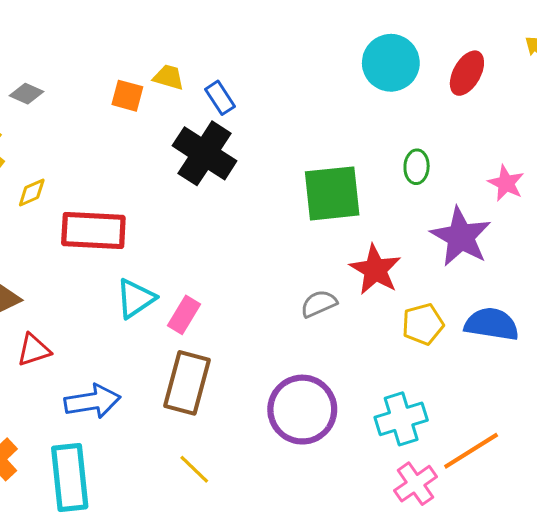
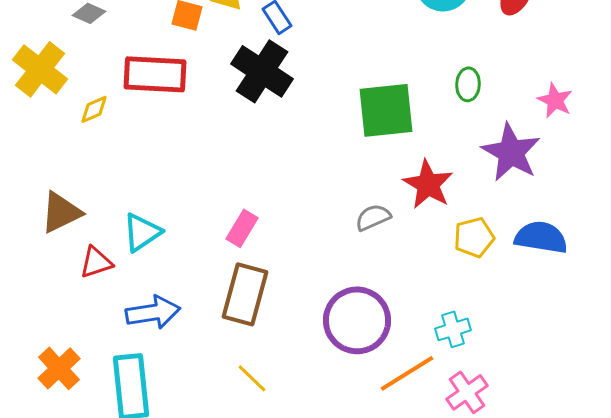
red rectangle: (93, 231) -> (155, 74), moved
cyan triangle: (136, 298) -> (142, 232), moved
cyan cross: (401, 419) -> (453, 329), size x0.7
orange line: (471, 451) -> (407, 373), moved

